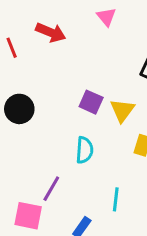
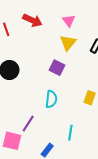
pink triangle: (106, 17) -> (69, 21), moved
yellow triangle: (122, 110) -> (68, 43), moved

